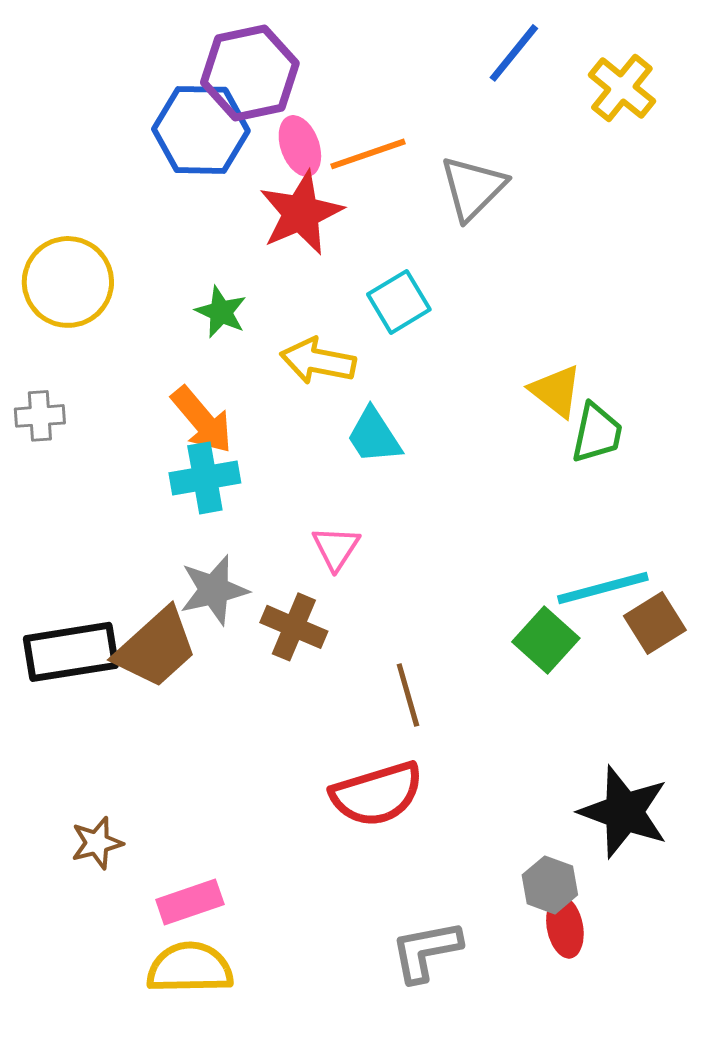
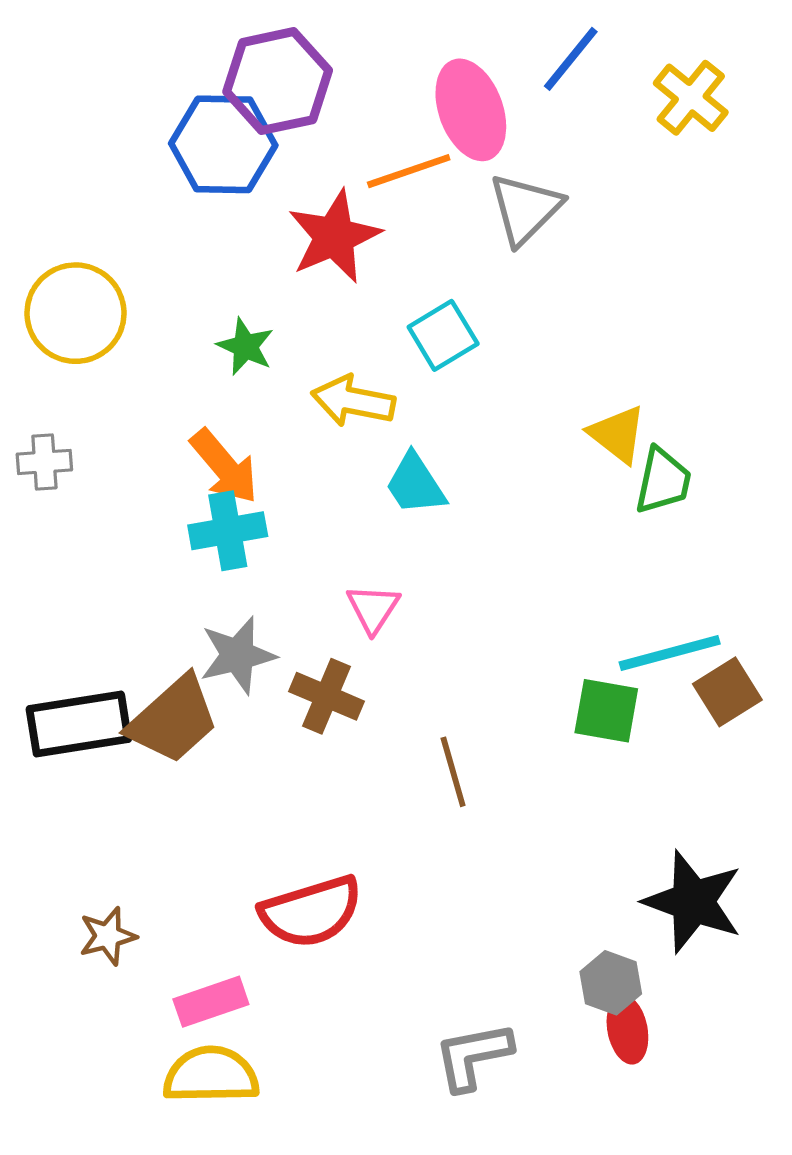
pink ellipse: (300, 146) -> (471, 110), moved, size x1.5
green square: (546, 640) -> (606, 711), turned -32
red semicircle: (377, 794) -> (311, 912), moved

